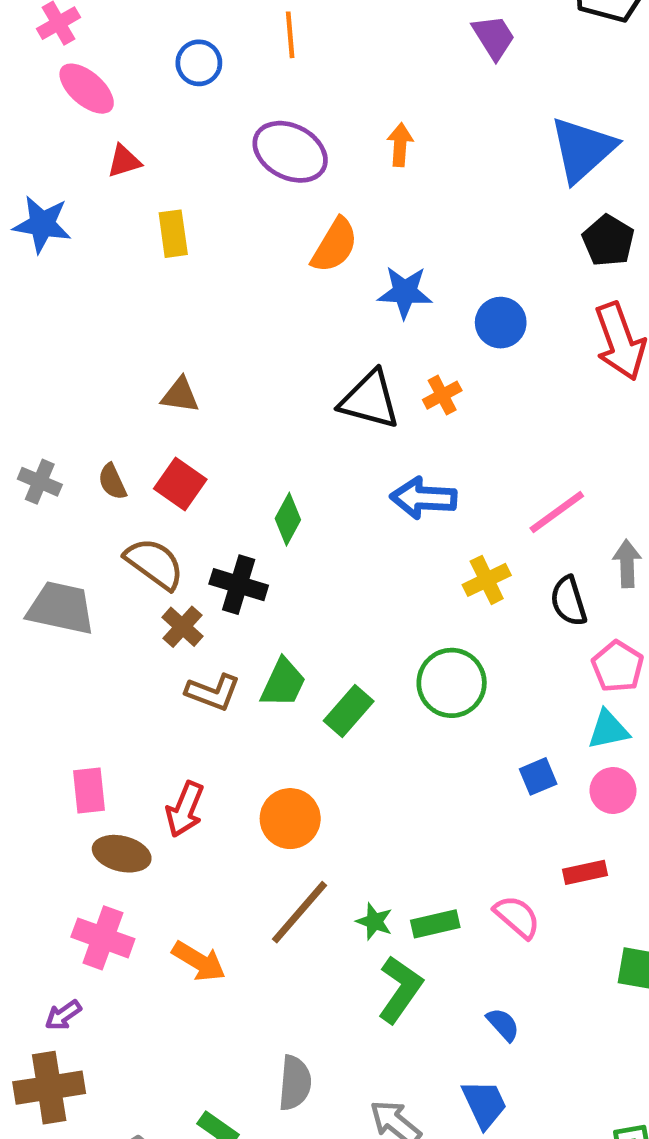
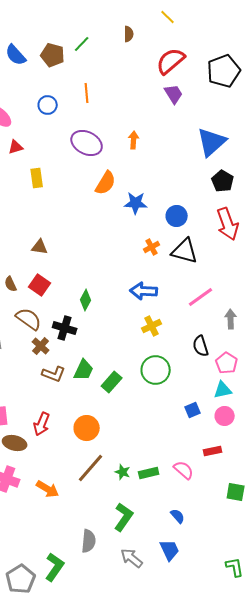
black triangle: (370, 400) -> (185, 251), moved
yellow cross: (487, 580) -> (152, 326), moved
black semicircle: (569, 601) -> (201, 346), moved
green L-shape: (400, 989) -> (124, 517), moved

